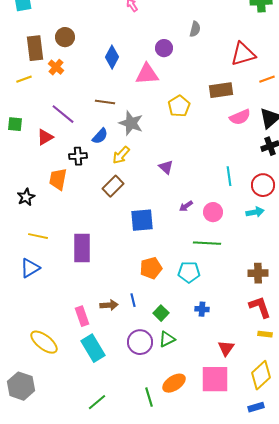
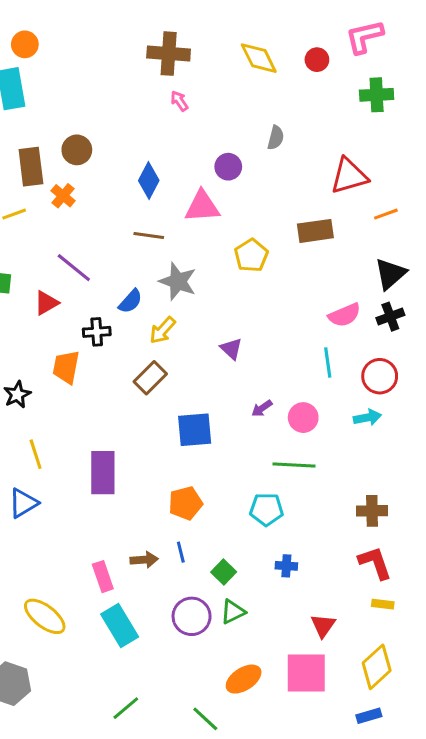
brown line: (105, 102) -> (149, 236), moved
pink semicircle: (240, 117) -> (344, 315), moved
yellow line: (38, 236) -> (36, 454), turned 60
orange pentagon: (151, 268) -> (185, 503), moved
green line: (149, 397) -> (205, 719), moved, turned -30

